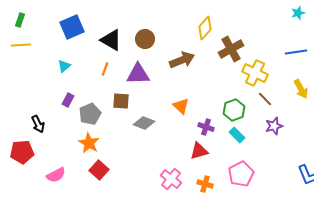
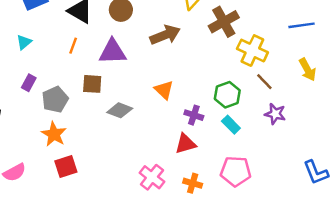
purple star: (274, 126) -> (275, 114), turned 30
red square: (99, 170) -> (66, 166), turned 30
pink pentagon: (241, 174) -> (236, 171), turned 30

